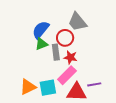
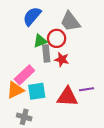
blue semicircle: (41, 30) -> (32, 16), moved
green triangle: (41, 44) -> (40, 41), moved
pink rectangle: (67, 75) -> (24, 75), moved

